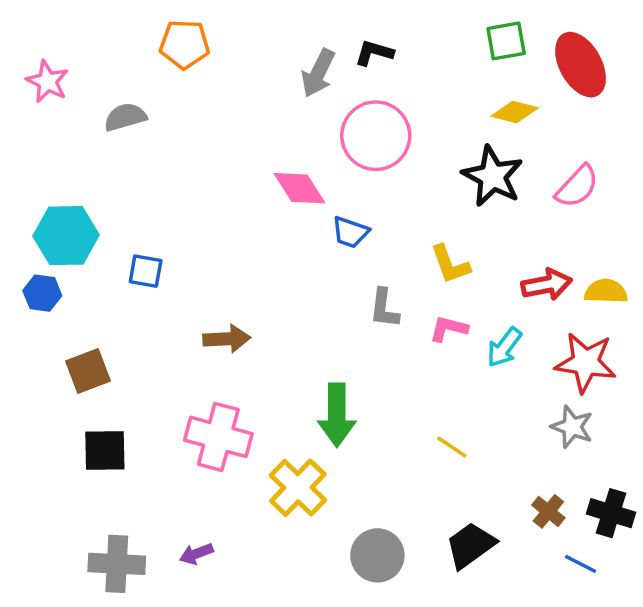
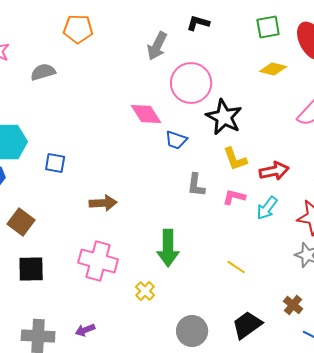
black L-shape: (374, 53) -> (198, 23), moved
black star: (493, 176) -> (224, 117), moved
red arrow: (547, 285) -> (274, 171), moved
brown square: (88, 371) -> (21, 222), turned -32
yellow cross: (298, 488) -> (145, 291), size x0.6

